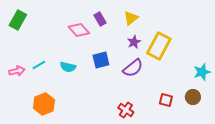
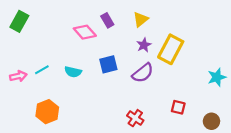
brown circle: (193, 97) -> (211, 121), moved

